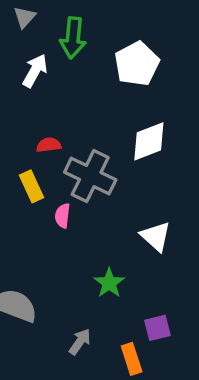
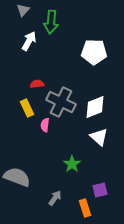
white pentagon: (137, 64) -> (94, 52), moved, turned 30
white diamond: (149, 141) -> (95, 107), moved

